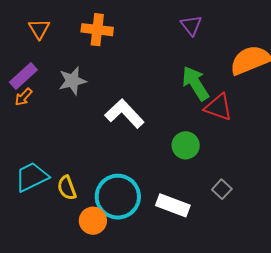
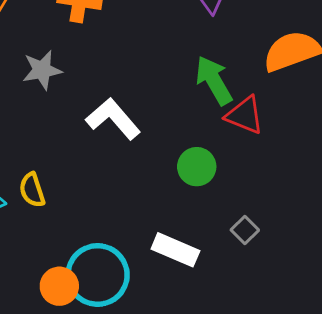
yellow semicircle: (67, 188) -> (32, 190), moved
cyan circle: (118, 197) -> (98, 275), moved
orange circle: (93, 221) -> (59, 286), moved

